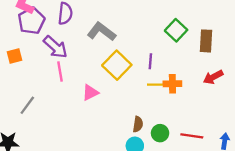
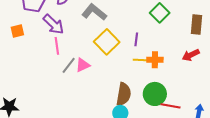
brown rectangle: (206, 41) -> (196, 24), moved
gray line: (27, 105) -> (69, 65), moved
brown semicircle: (138, 124) -> (124, 94), size x1.6
green circle: (160, 133) -> (155, 94), moved, size x1.5

